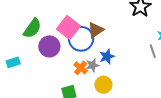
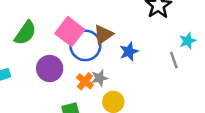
purple circle: (49, 46) -> (50, 68), moved
blue star: (107, 56) -> (129, 52), moved

